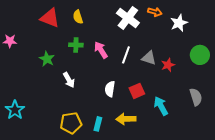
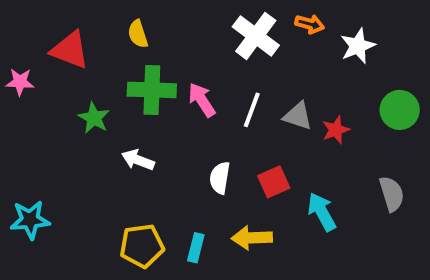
yellow semicircle: (78, 17) -> (138, 34), moved
red triangle: (50, 18) -> (70, 50), moved
green cross: (76, 45) -> (152, 90), size x1.6
white arrow: (69, 80) -> (138, 160), turned 140
cyan star: (15, 110) -> (30, 220), turned 30

